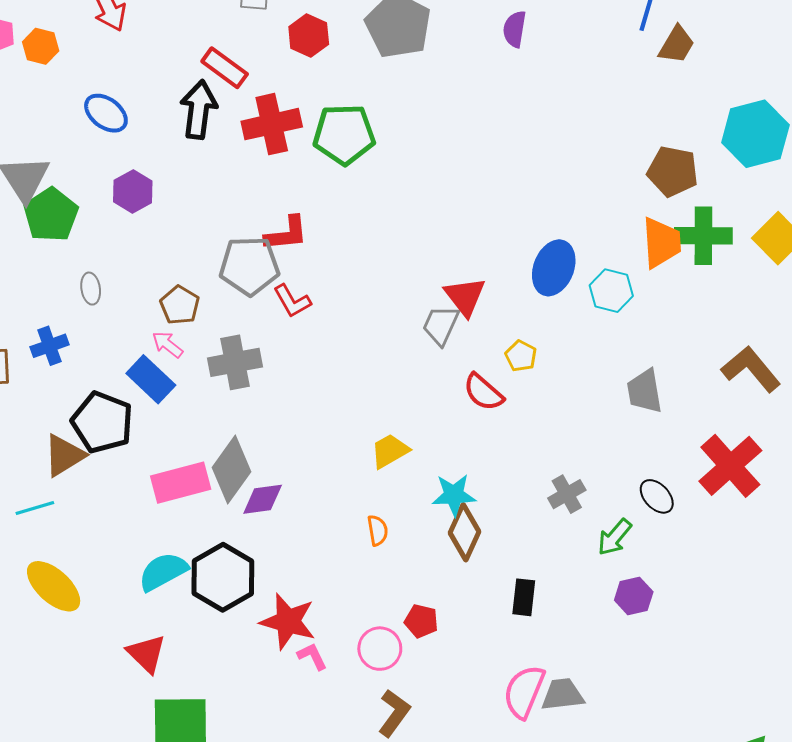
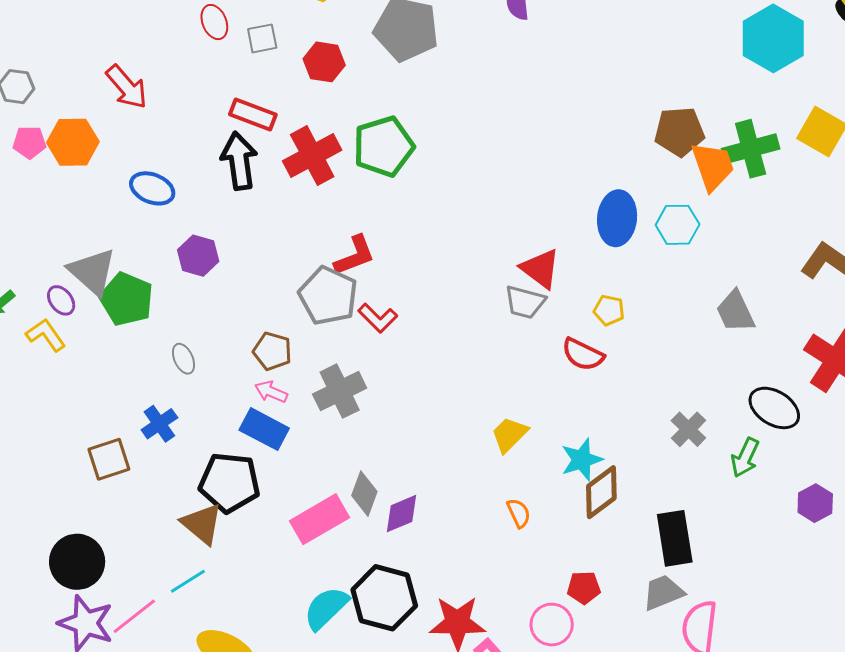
orange hexagon: (41, 46) -> (73, 142), size x1.4
brown pentagon: (673, 171) -> (679, 132), moved
gray pentagon: (249, 266) -> (328, 296), turned -30
gray trapezoid: (441, 325) -> (525, 302), turned -84
brown triangle: (64, 455) -> (202, 524), turned -33
gray diamond: (232, 470) -> (364, 494), size x0.7
black ellipse: (657, 496) -> (774, 408), size x1.4
brown diamond: (464, 532) -> (601, 492), turned 44
purple hexagon: (634, 596) -> (815, 503), moved
black rectangle: (524, 597) -> (675, 538), size x1.5
gray trapezoid: (563, 695) -> (663, 592), moved

